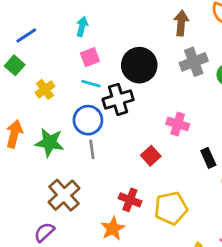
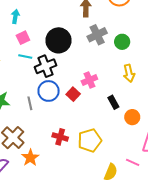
blue circle: (88, 120) -> (49, 91), moved
pink cross: (178, 124) -> (89, 80), turned -35
red square: (151, 156) -> (73, 94), moved
orange star: (113, 228) -> (30, 158), moved

